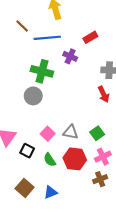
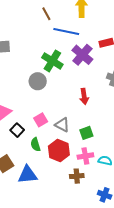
purple cross: (70, 56) -> (82, 55), size x1.5
red arrow: (104, 94) -> (84, 96), moved
blue triangle: (51, 192) -> (28, 175), size x1.5

